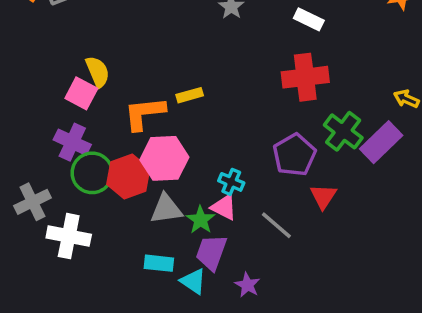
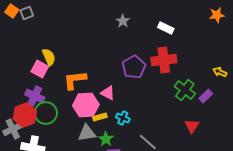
yellow rectangle: (190, 95) -> (100, 117), moved
purple rectangle: (381, 142) -> (206, 96), size x0.6
purple pentagon: (294, 155) -> (134, 67), moved
red hexagon: (128, 176) -> (25, 115), moved
red triangle: (323, 196) -> (192, 126), moved
pink triangle: (224, 207) -> (108, 93), moved

